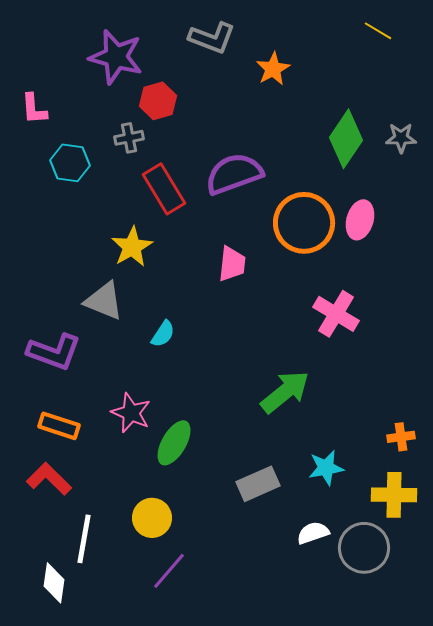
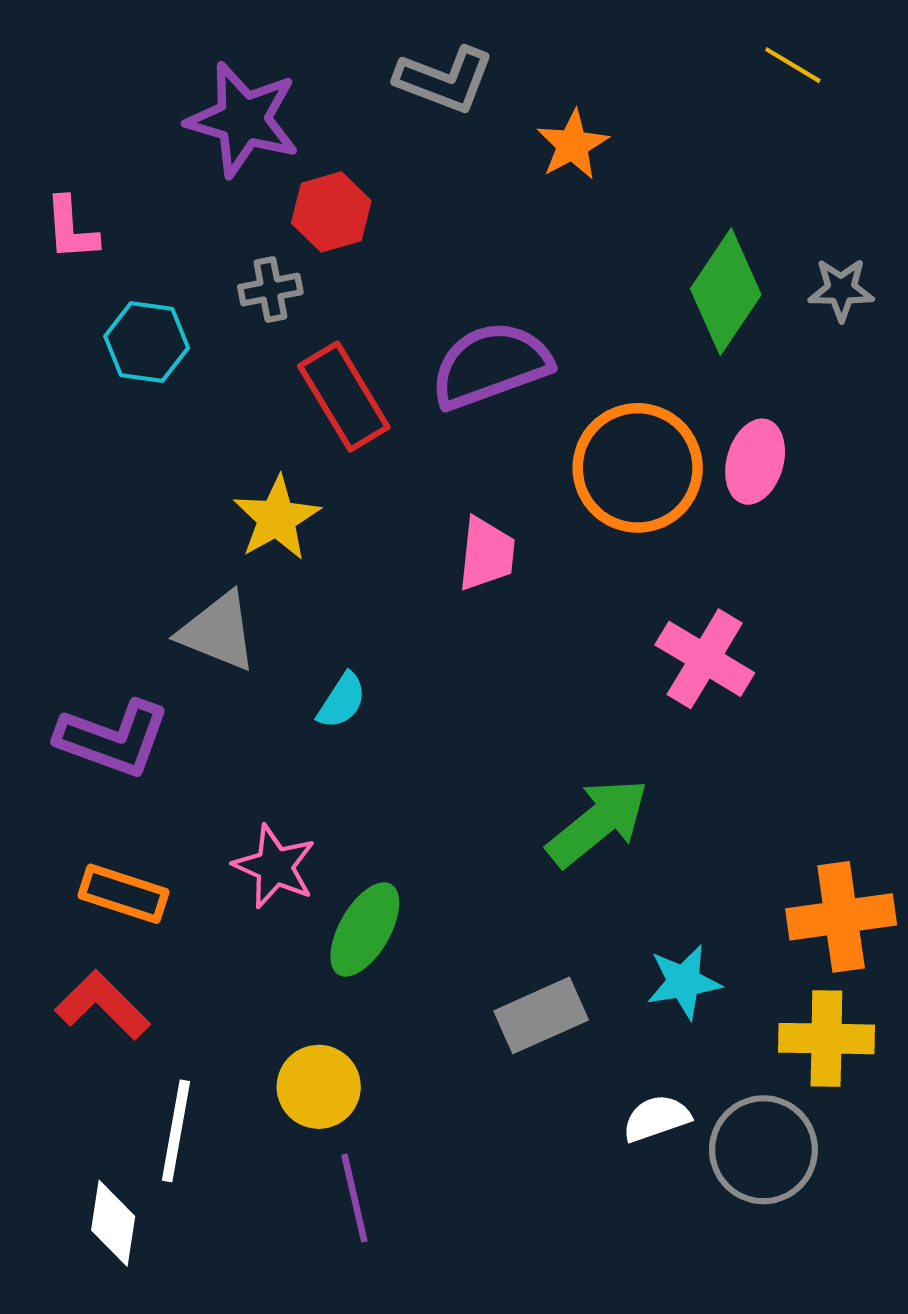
orange cross: (401, 437) -> (841, 917), size x1.8
purple line: (169, 571) -> (354, 1198), turned -54

